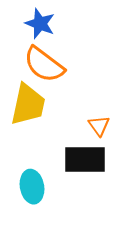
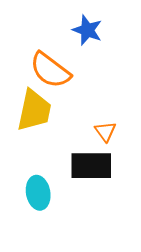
blue star: (40, 24) -> (87, 30), moved

